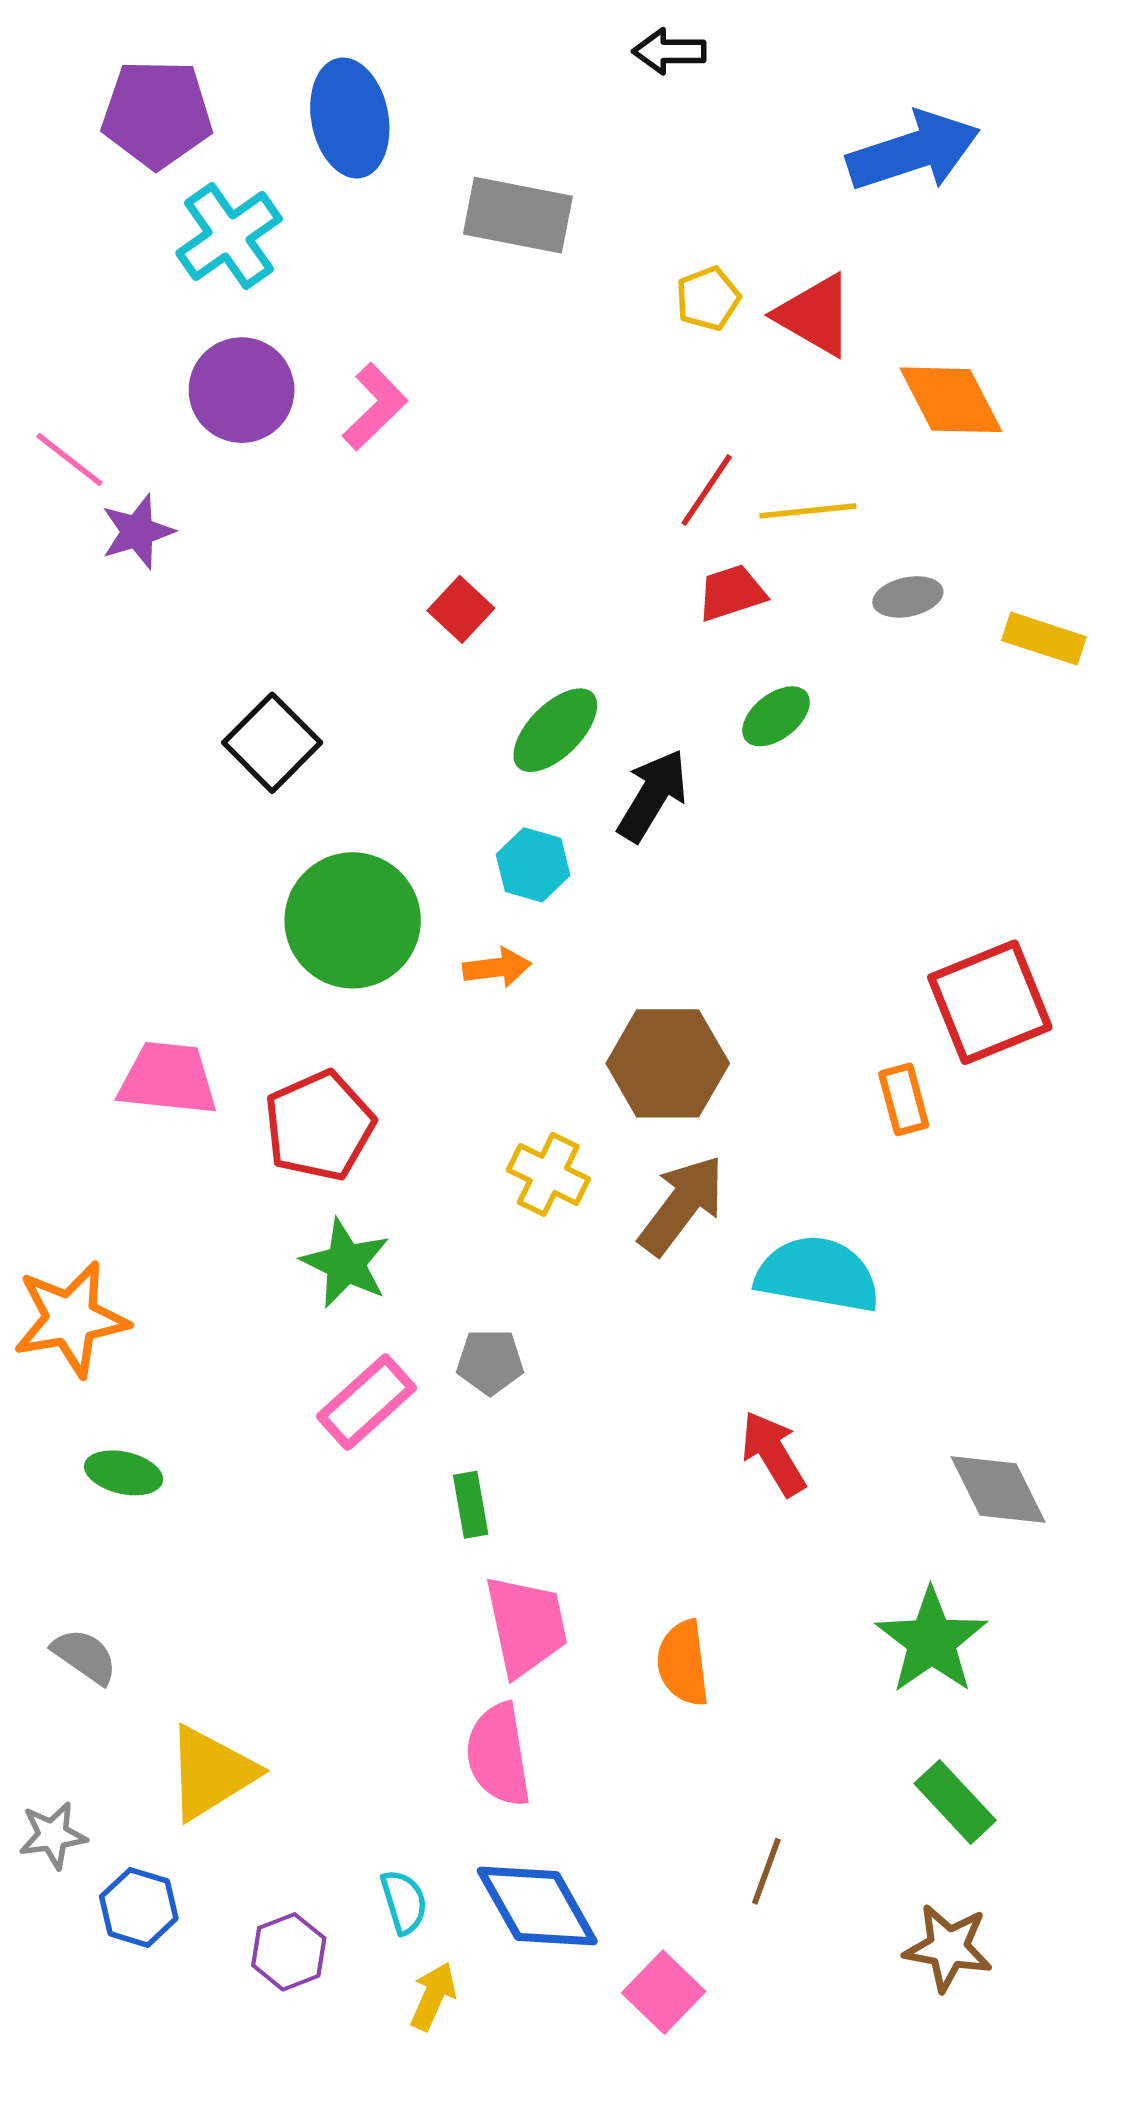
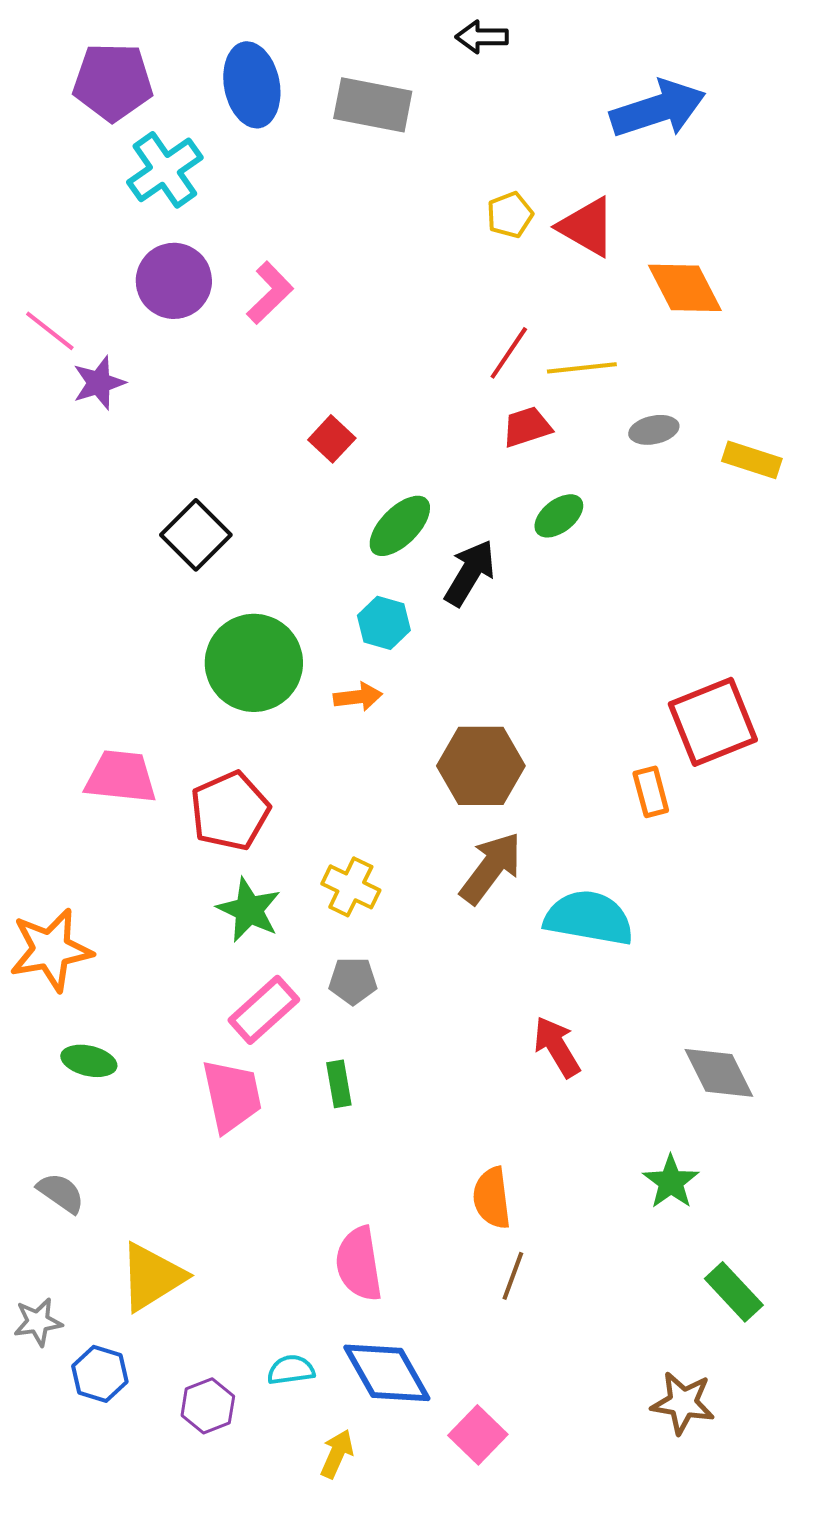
gray rectangle: (518, 215) -> (373, 105), moved
yellow cross: (548, 1174) -> (351, 887), moved
pink trapezoid: (526, 1626) -> (232, 1096), moved
green star: (931, 1641) -> (671, 1182), size x0.7
green rectangle: (955, 1802) -> (734, 1292), moved
brown line: (766, 1871) -> (513, 1276), moved
cyan semicircle: (404, 1902) -> (291, 1370), turned -81
yellow arrow: (433, 1996) -> (337, 1454), moved

